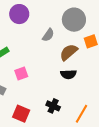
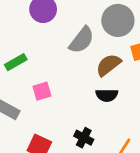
gray semicircle: (48, 35) -> (82, 40), size x1.5

